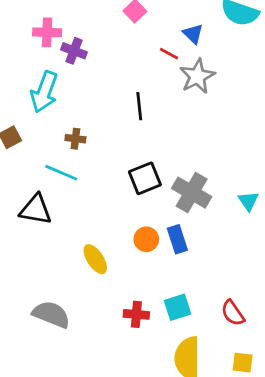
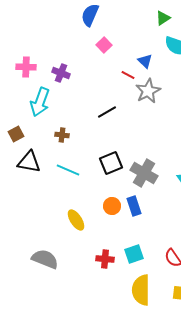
pink cross: (47, 32) -> (26, 67), moved
black line: (139, 106) -> (107, 112), turned 66
cyan line: (61, 173) -> (68, 170), moved
black triangle: (36, 210) -> (29, 162), moved

